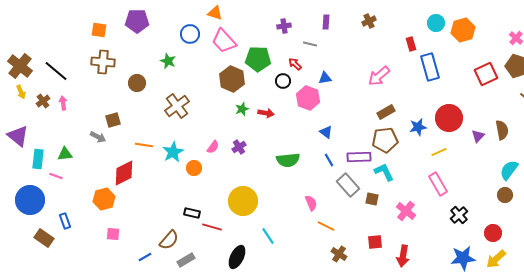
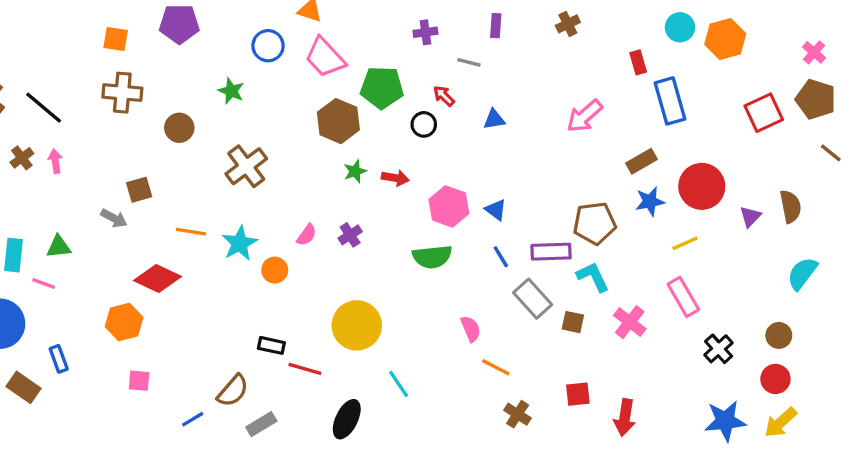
pink hexagon: (308, 98) -> (449, 206), moved
brown rectangle: (386, 112) -> (641, 161), moved
red diamond: (124, 173) -> (157, 278), turned 52
brown circle: (505, 195) -> (779, 335), moved
pink cross: (406, 211) -> (630, 322), moved

